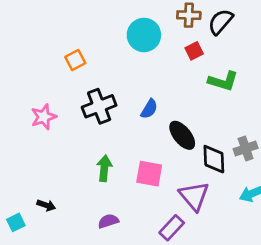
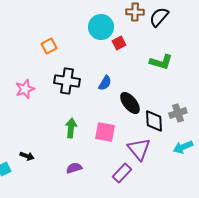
red square: (194, 51) -> (119, 43), moved
black cross: (99, 106) -> (67, 81), turned 30

